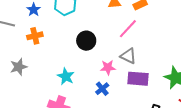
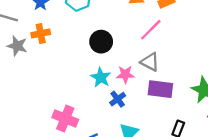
gray star: (19, 67) -> (17, 46), moved, turned 30
cyan star: (66, 76) -> (101, 77), moved

